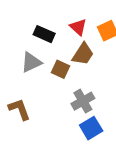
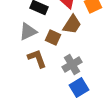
brown L-shape: (19, 109) -> (37, 58), moved

